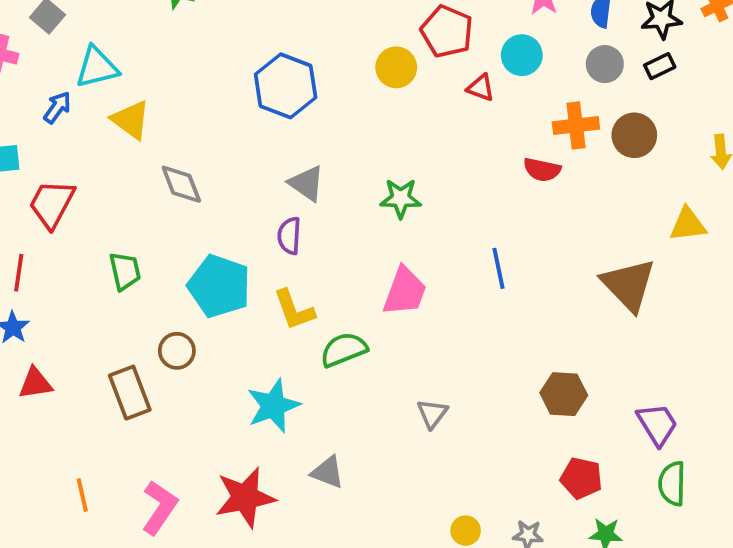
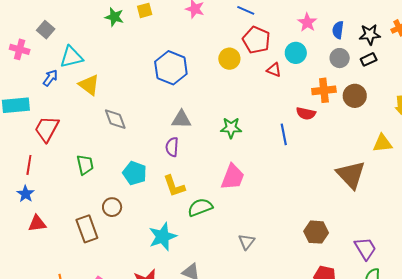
gray triangle: (306, 183) -> (181, 119), turned -35
blue line: (498, 268) -> (284, 134), moved
cyan pentagon: (219, 286) -> (135, 173), size x0.7

